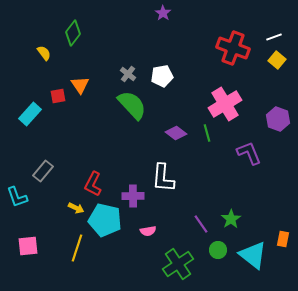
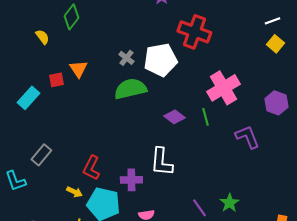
red cross: (233, 48) -> (194, 32), moved
white pentagon: (162, 76) -> (160, 60), size x1.5
green semicircle: (132, 105) -> (130, 89), turned -60

